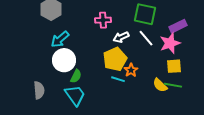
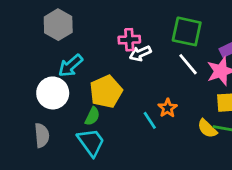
white arrow: (121, 37) -> (140, 53), moved
yellow pentagon: (115, 59) -> (106, 92), moved
white circle: (64, 60) -> (53, 93), moved
cyan line: (118, 79) -> (150, 120), turned 40

